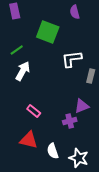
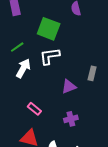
white L-shape: (72, 59) -> (50, 56), moved
purple triangle: (82, 106) -> (69, 87), moved

